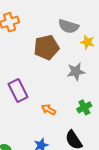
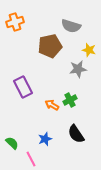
yellow star: (87, 42) -> (89, 50), moved
green cross: (84, 107) -> (70, 100), moved

